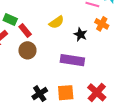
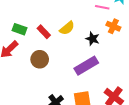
red rectangle: (25, 31) -> (44, 32), moved
purple rectangle: (72, 60) -> (86, 66), turned -35

